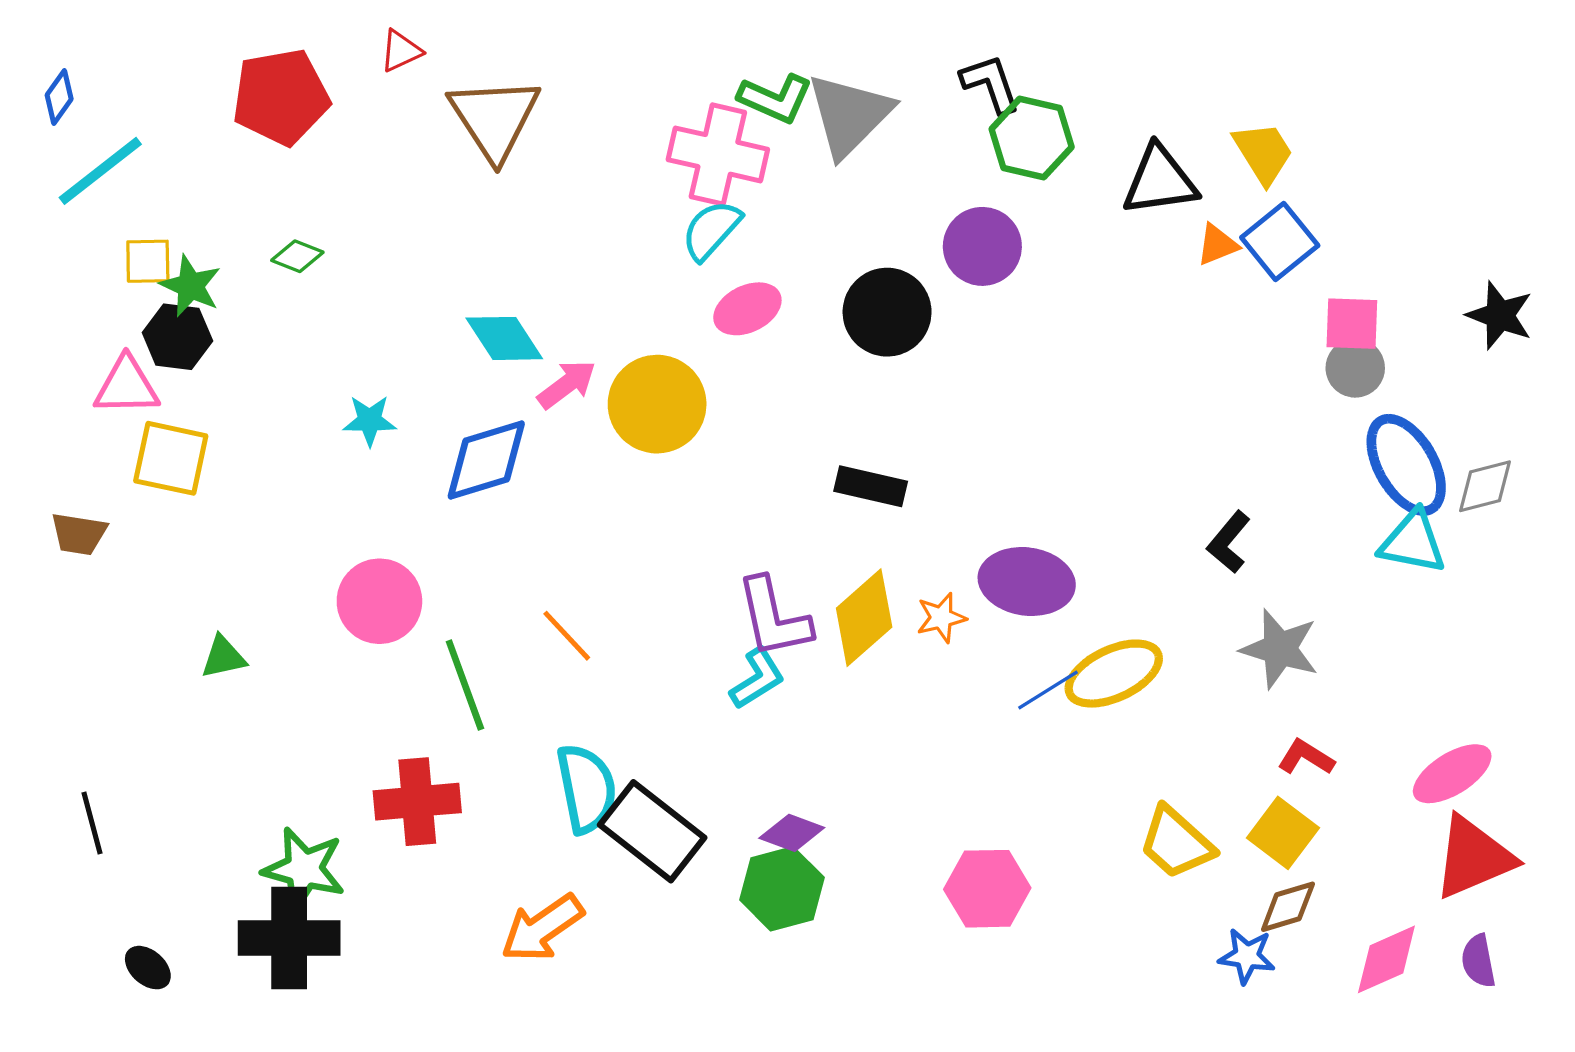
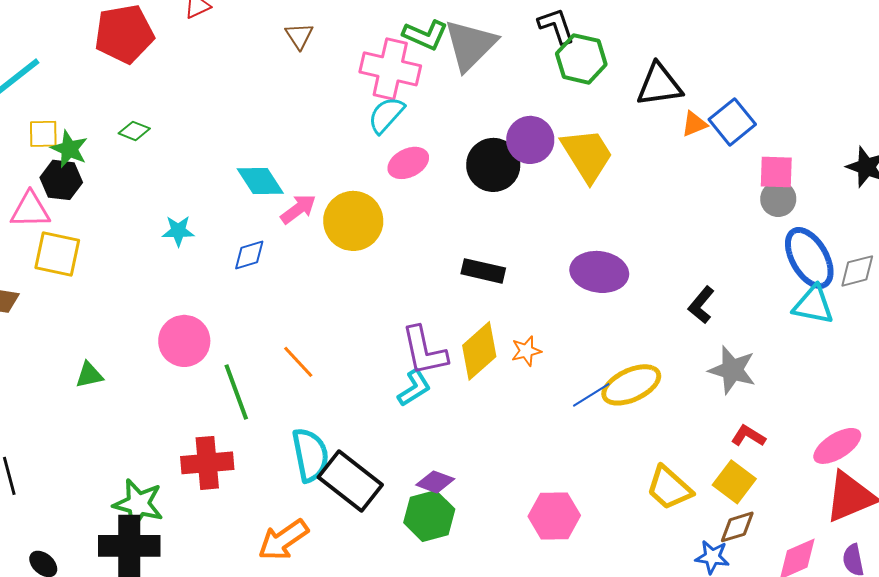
brown triangle: (494, 118) -> (299, 36), moved, size x0.5
yellow trapezoid: (1263, 153) -> (587, 155), moved, size x1.4
purple circle: (982, 246) -> (530, 140), moved
blue diamond: (486, 460) -> (249, 255), size x0.6
purple ellipse: (1027, 582) -> (599, 272), moved

